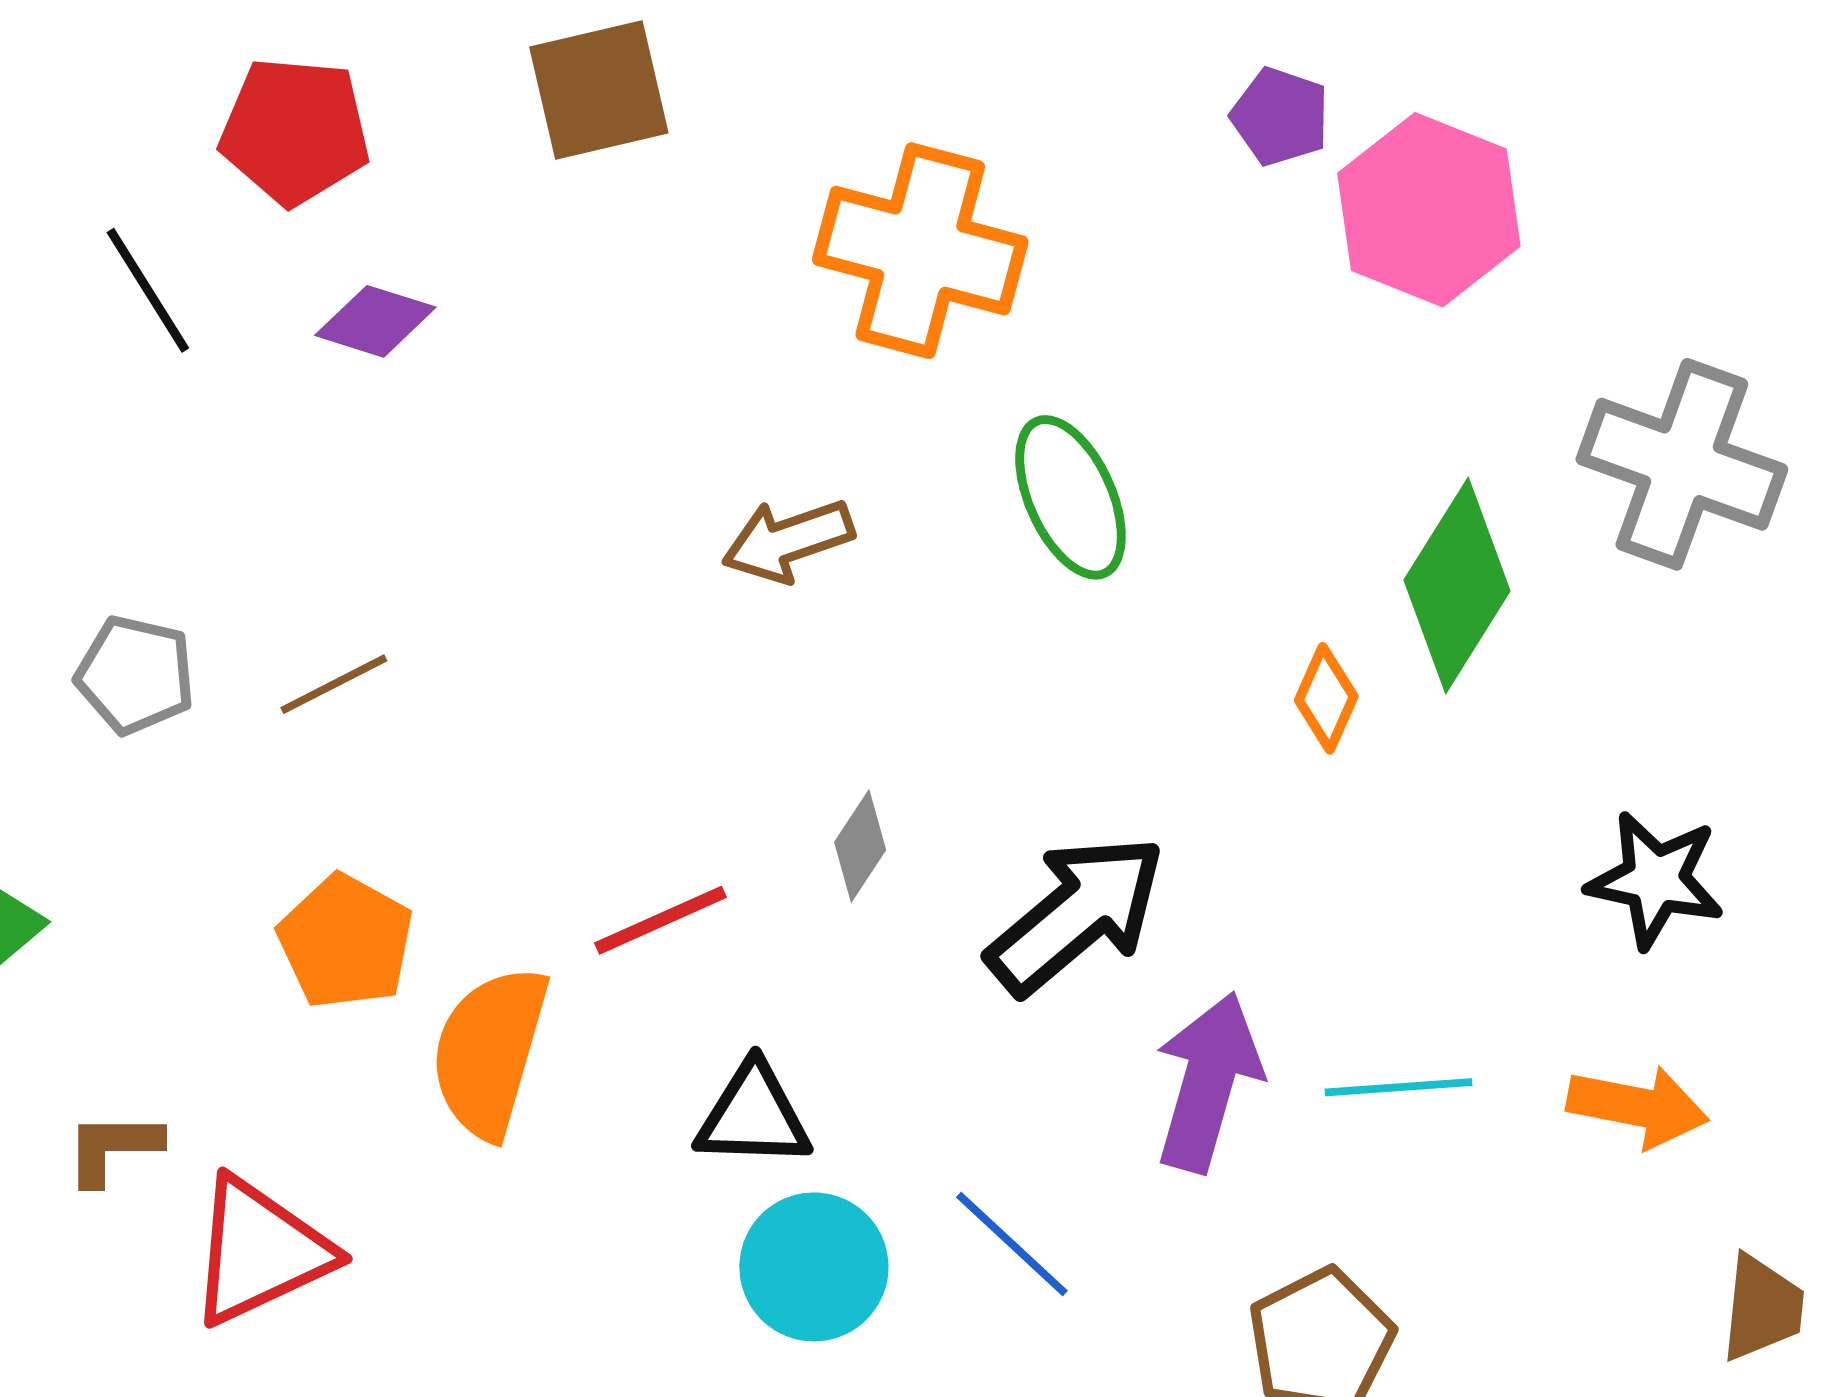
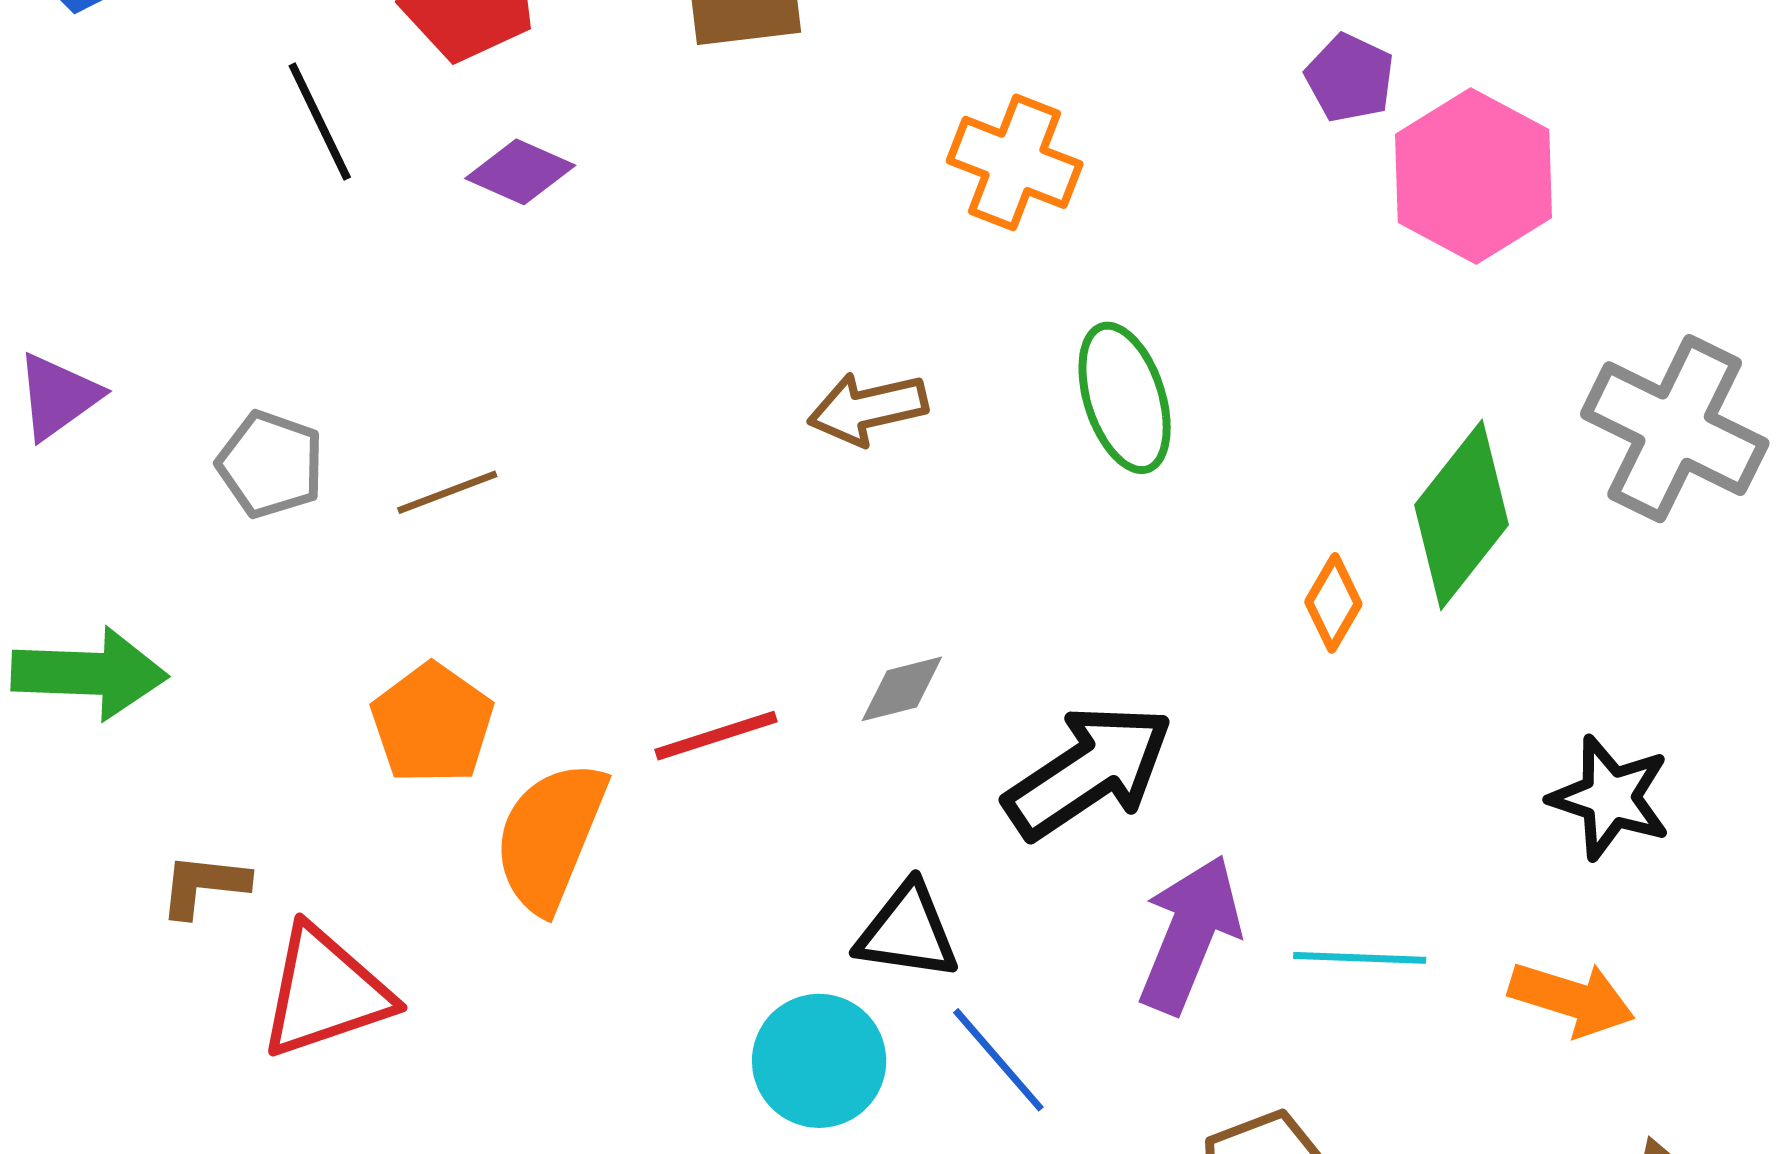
orange cross: (920, 251) -> (1015, 162), size x0.7
gray diamond: (860, 846) -> (902, 689), turned 36
black triangle: (753, 1116) -> (907, 932), moved

